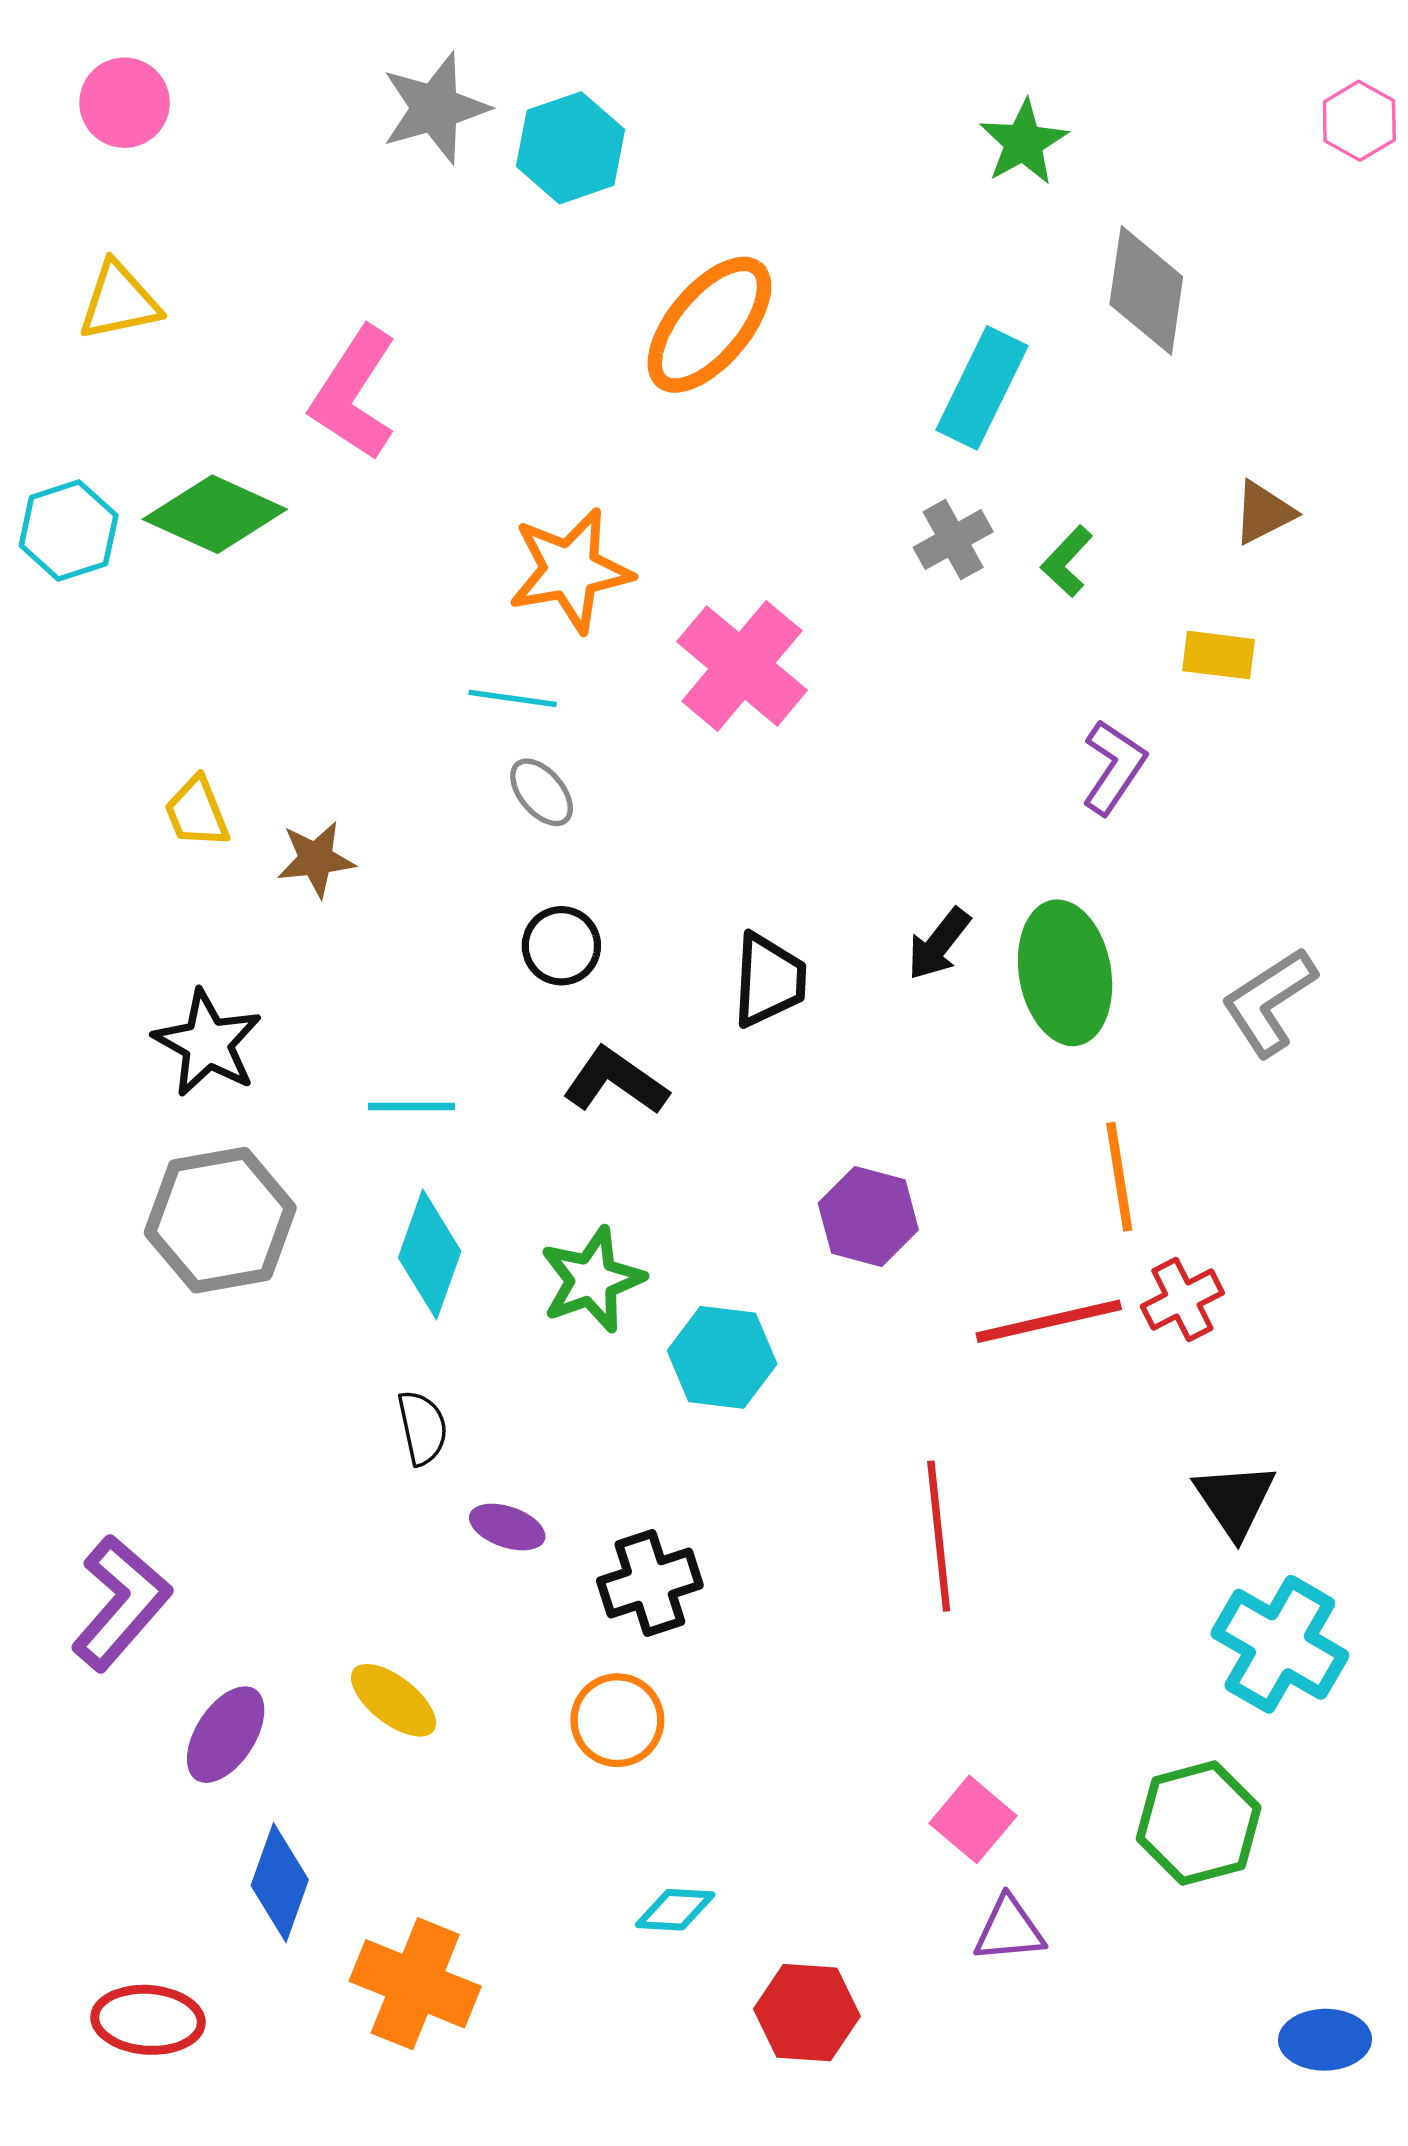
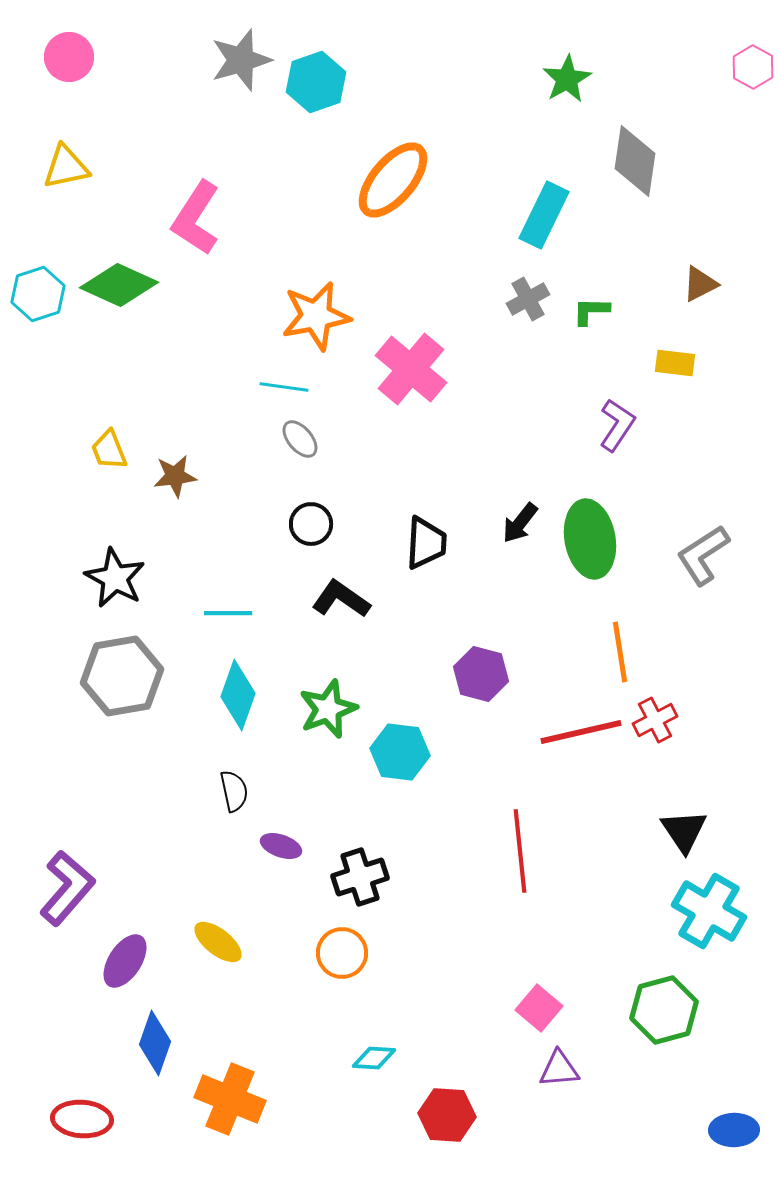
green L-shape: (1067, 561) -> (591, 311), turned 48

